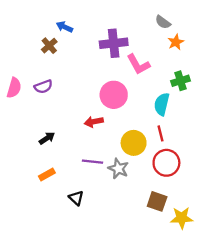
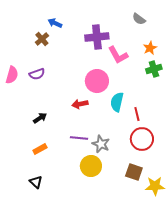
orange star: (176, 42) -> (150, 48), moved
cyan semicircle: (162, 104) -> (117, 102), moved
yellow circle: (134, 143) -> (91, 166), moved
black triangle: (76, 198) -> (36, 182), moved

